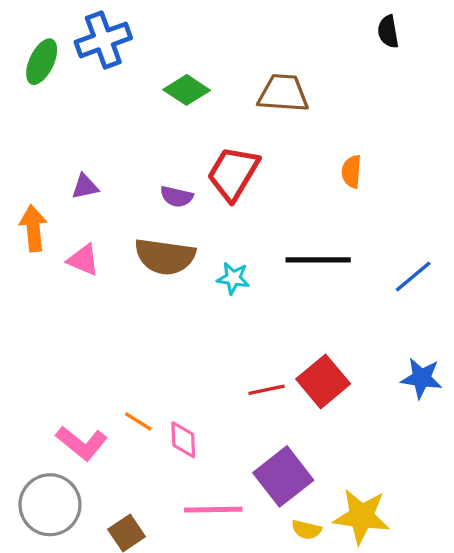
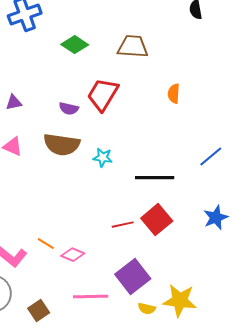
black line: (318, 260) -> (155, 178), moved
blue star: (421, 378) -> (216, 218), turned -30
pink diamond: (183, 440) -> (73, 255), turned -65

